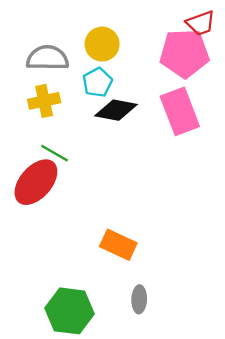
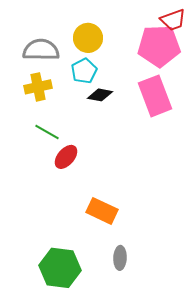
black diamond: (116, 110) -> (100, 95), size x0.7
red ellipse: (36, 182) -> (66, 157), moved, size x0.6

